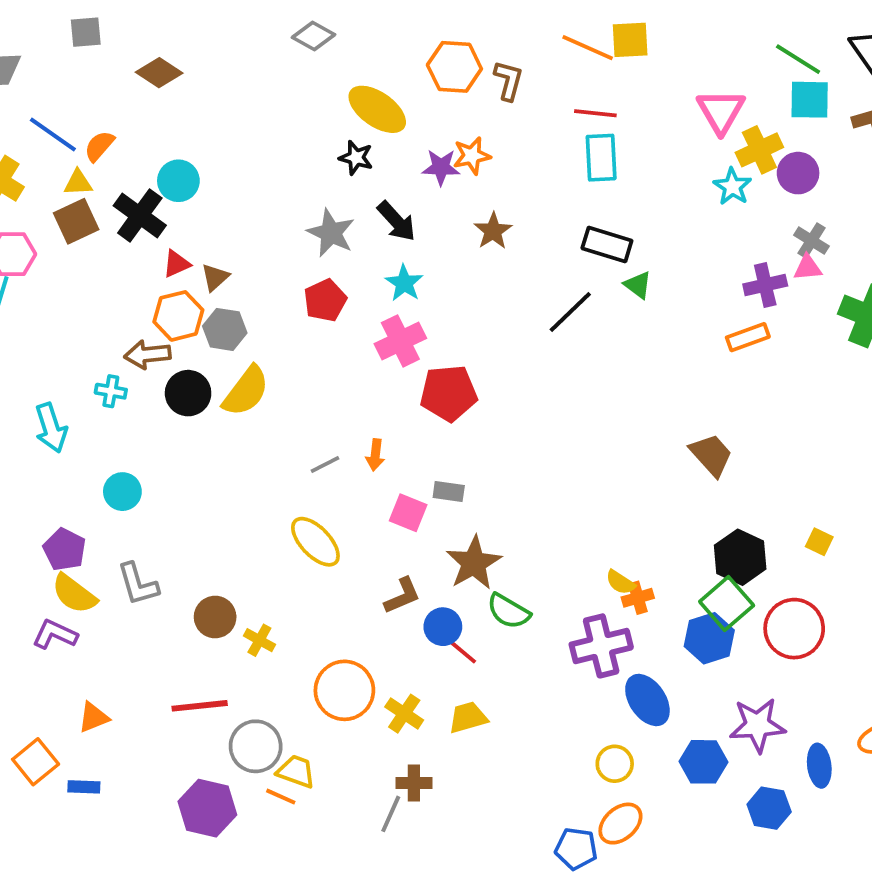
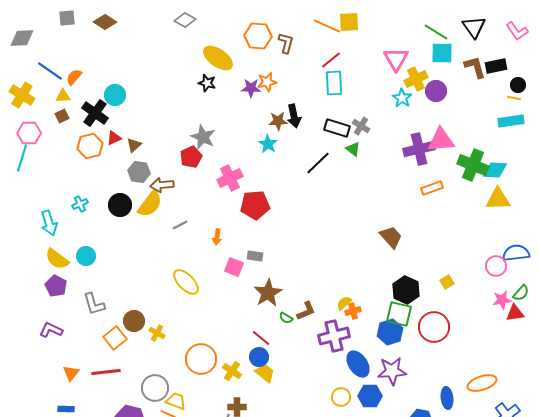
brown diamond: (159, 73) -> (105, 22), moved
red line: (595, 113) -> (331, 60), turned -45
brown square: (76, 221) -> (62, 116), size x0.6
black arrow: (397, 221) -> (294, 116), moved, turned 30
brown star: (493, 231) -> (278, 121), turned 30
gray star: (331, 233) -> (203, 137), moved
gray cross: (812, 241) -> (361, 126), moved
pink triangle: (808, 268) -> (441, 140), size x1.8
cyan star: (404, 283) -> (268, 144), moved
purple cross: (765, 285) -> (419, 149), size x1.4
orange hexagon: (178, 316) -> (90, 146), moved
orange rectangle: (748, 337) -> (432, 188), moved
brown arrow: (148, 354) -> (162, 185), moved
cyan cross: (111, 391) -> (80, 204), turned -35
gray line: (325, 465) -> (180, 225), moved
yellow square: (819, 542) -> (447, 282), turned 32
yellow semicircle: (620, 582) -> (344, 303), turned 105
yellow semicircle: (74, 594) -> (57, 259), moved
brown L-shape: (402, 596) -> (306, 311), moved
green square: (727, 603) -> (399, 314), turned -36
green semicircle: (508, 611) -> (286, 318), size x0.6
blue circle: (443, 627) -> (259, 357), moved
red line: (200, 706) -> (106, 372), moved
orange triangle: (93, 717) -> (71, 373), turned -30
yellow trapezoid: (468, 717) -> (265, 373), turned 55
purple star: (757, 725) -> (392, 371), moved
orange square: (36, 762) -> (115, 338), moved
blue hexagon: (703, 762) -> (370, 396), moved

